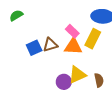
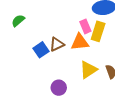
pink rectangle: (72, 31) -> (85, 26), moved, turned 32
purple circle: (64, 82) -> (59, 88), moved

